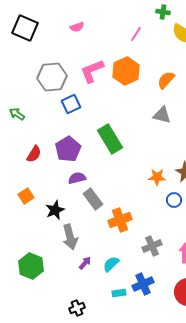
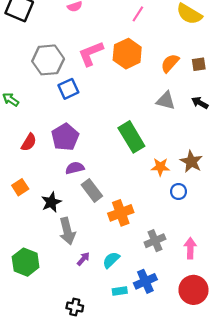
green rectangle: (110, 139) -> (131, 137), moved
black cross: (77, 308) -> (75, 307), turned 35

